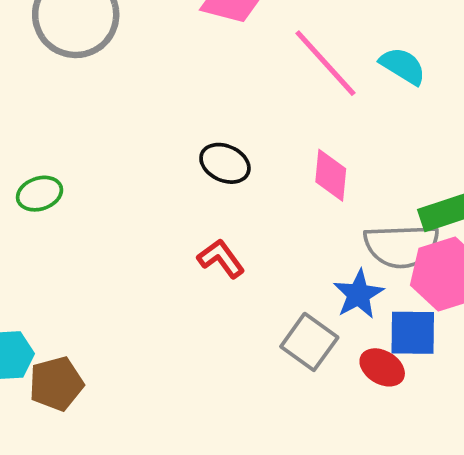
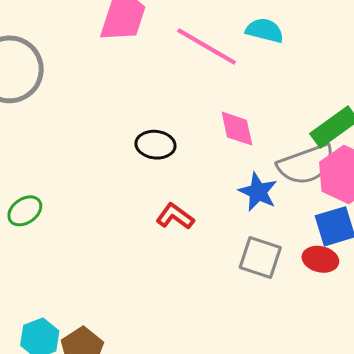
blue star: (359, 294) -> (258, 192), moved

